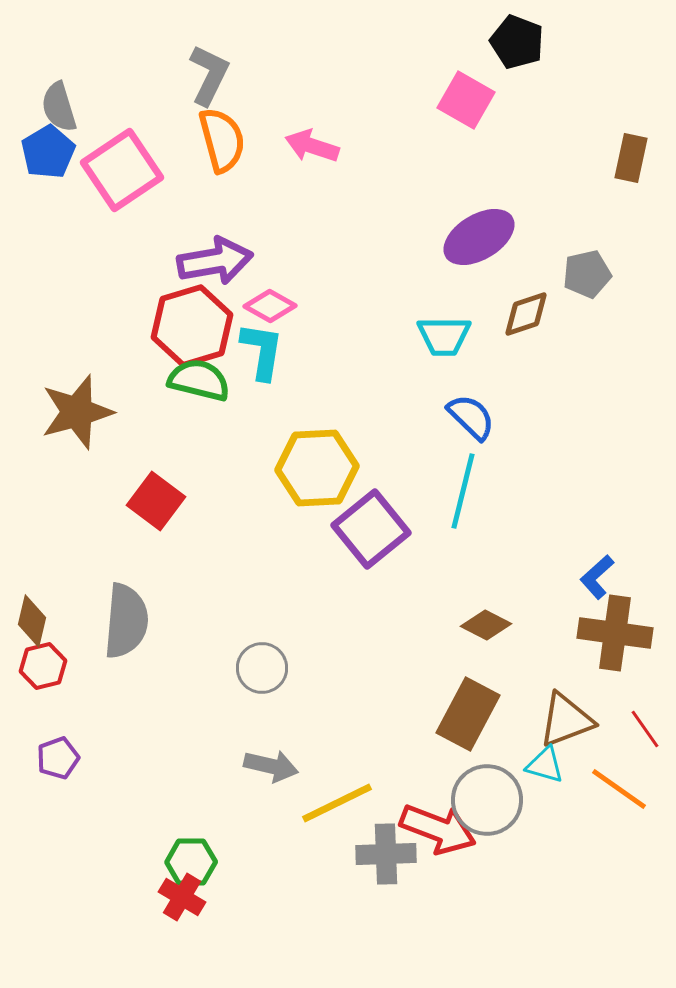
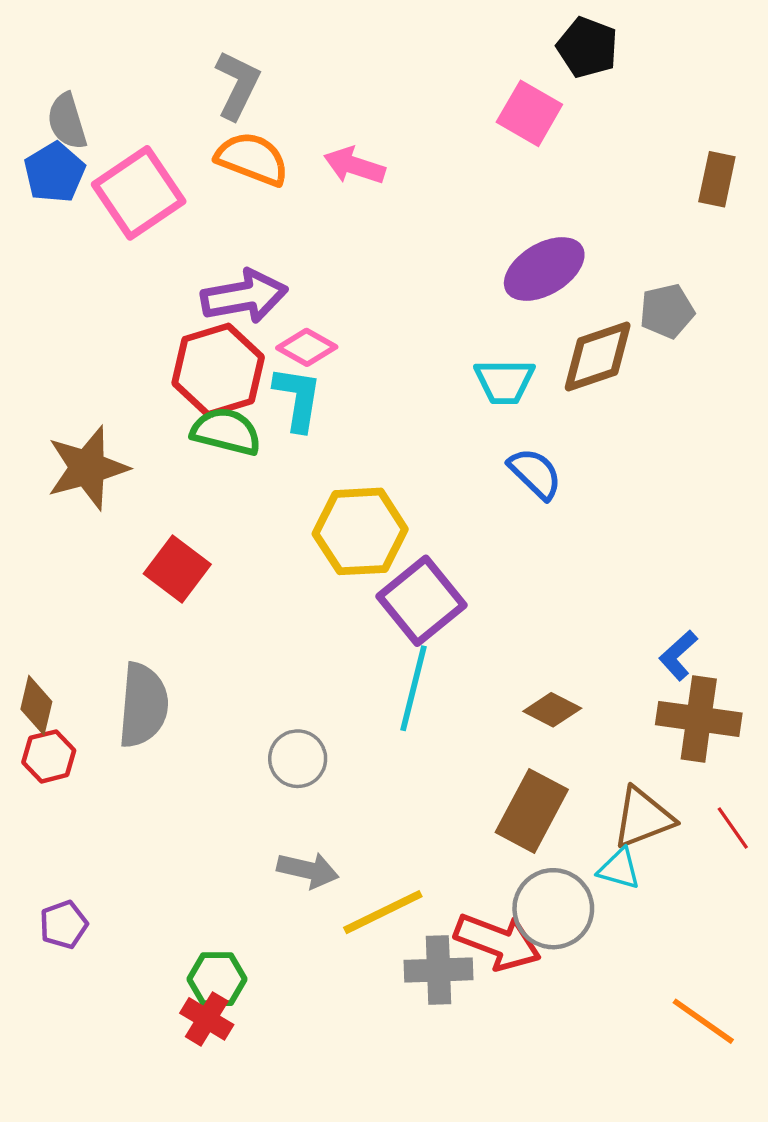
orange semicircle: (222, 140) -> (252, 159), turned -54
brown diamond: (526, 314) -> (598, 356), size x1.4
cyan line: (463, 491) -> (414, 688), moved
purple pentagon: (58, 758) -> (64, 925), moved
orange line: (619, 789) -> (703, 1021), moved

